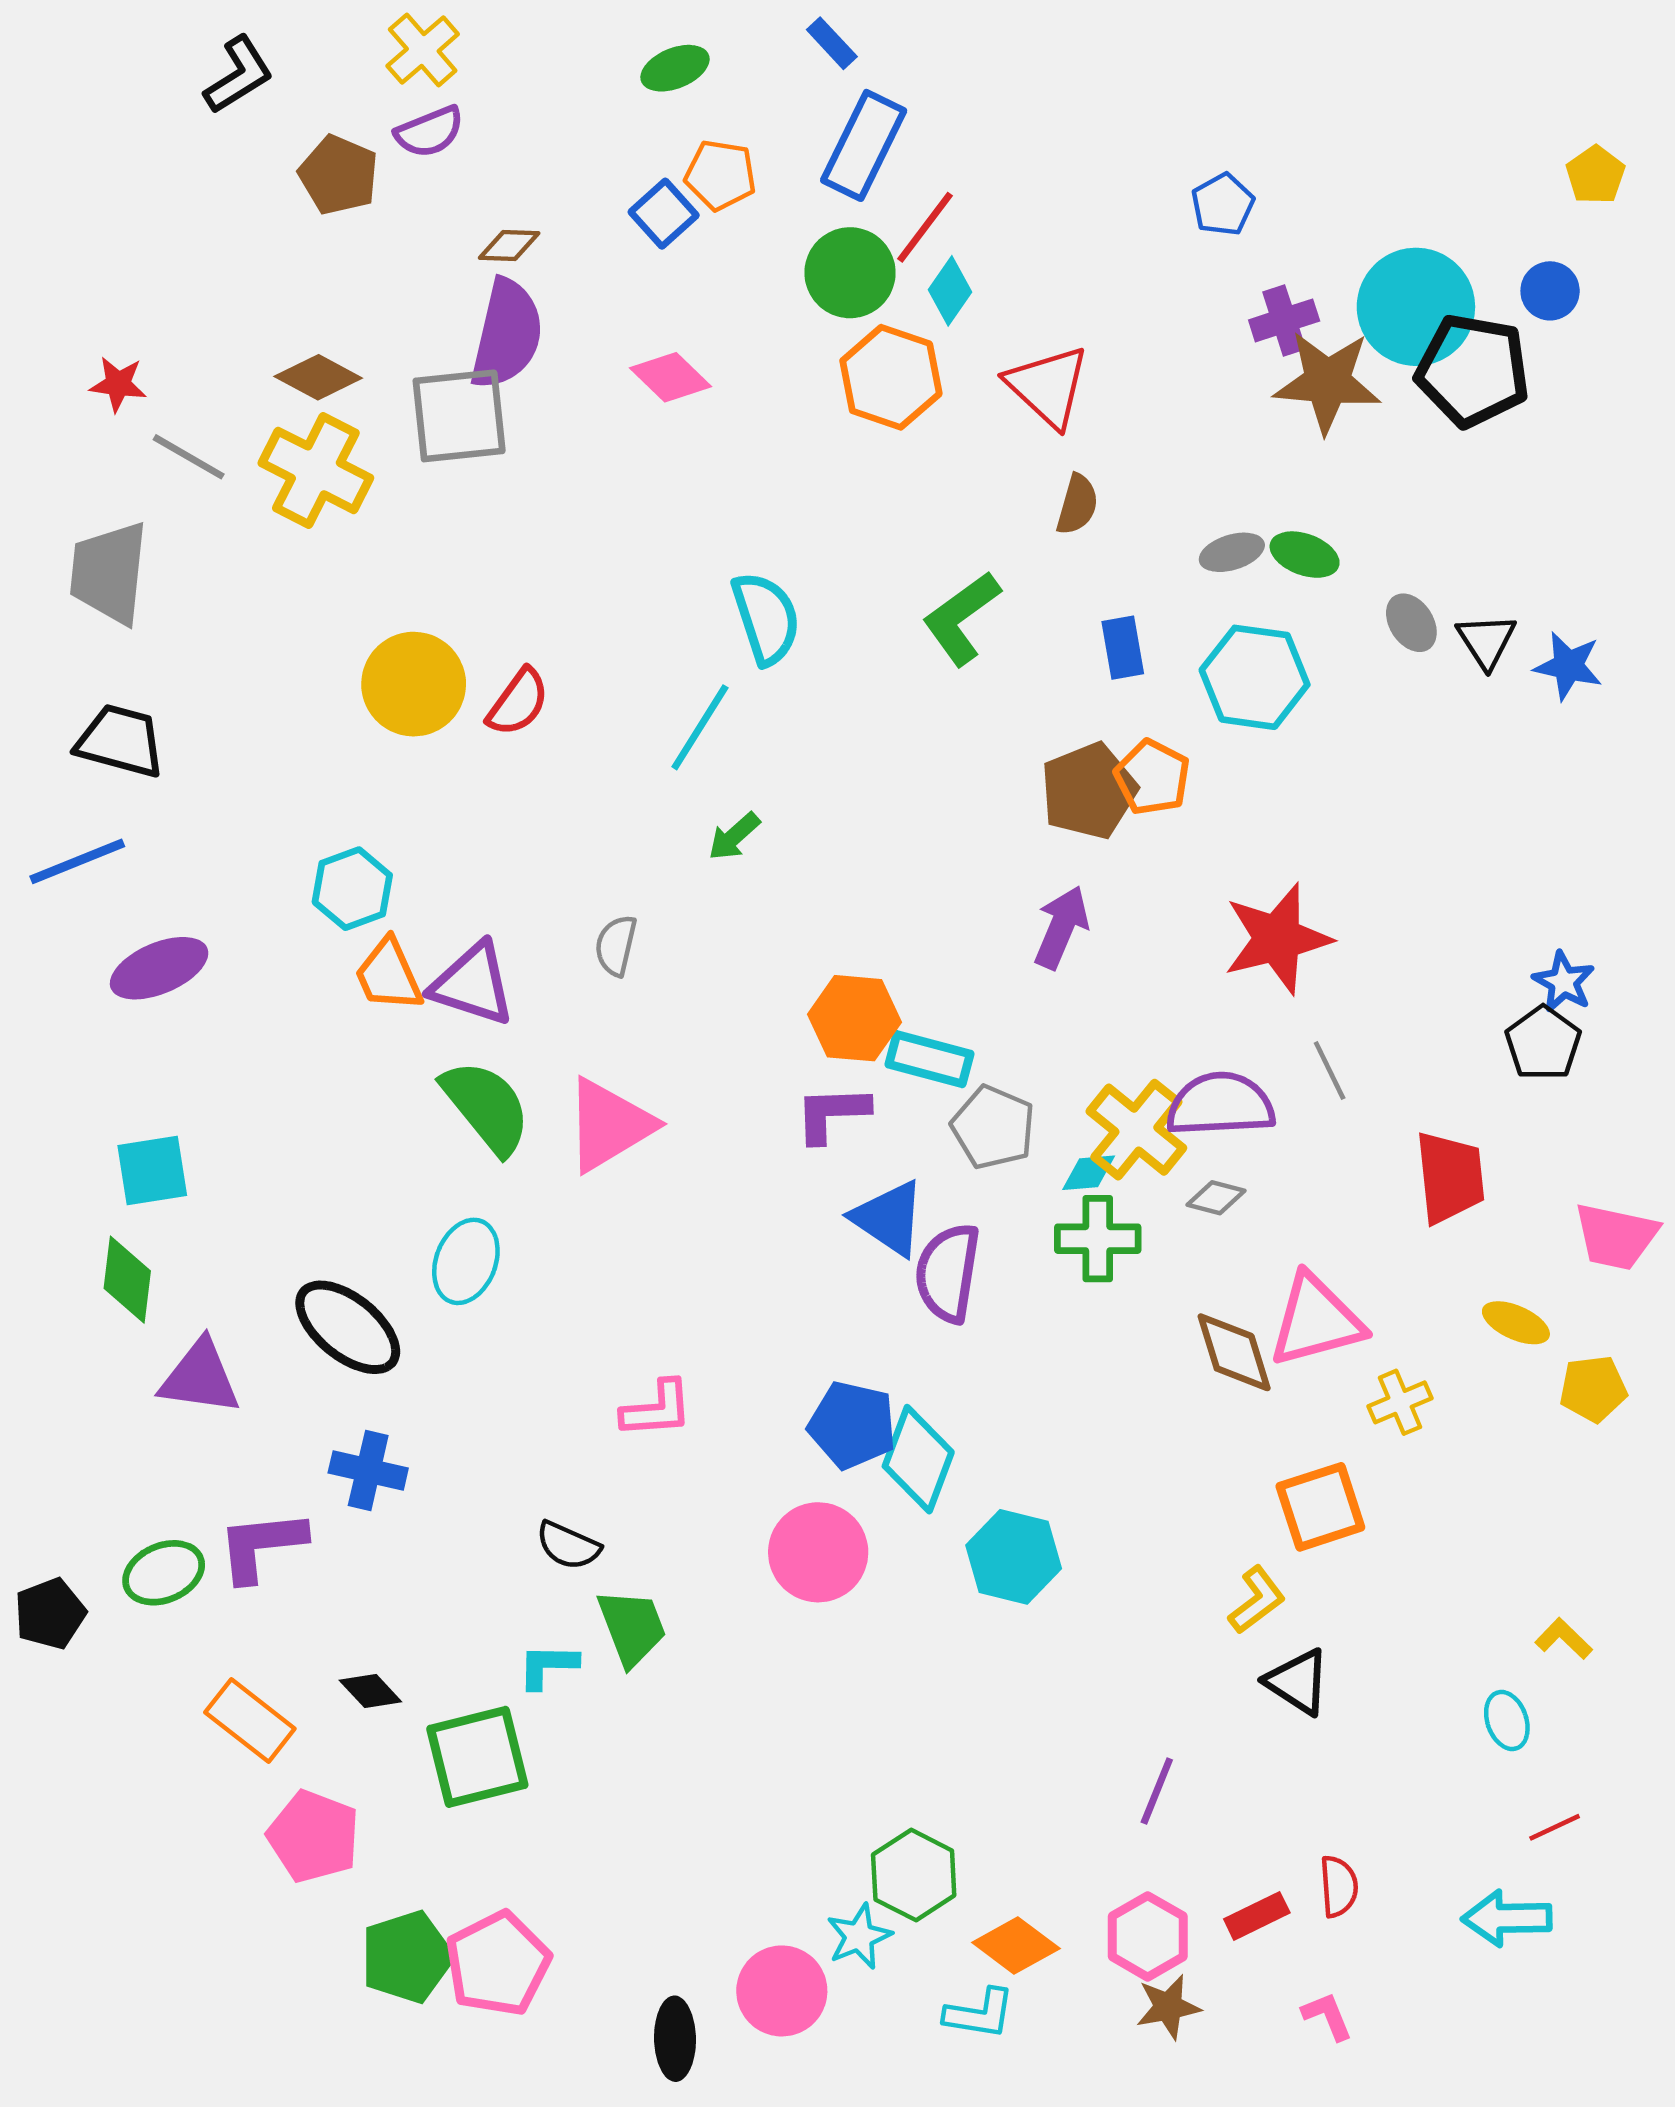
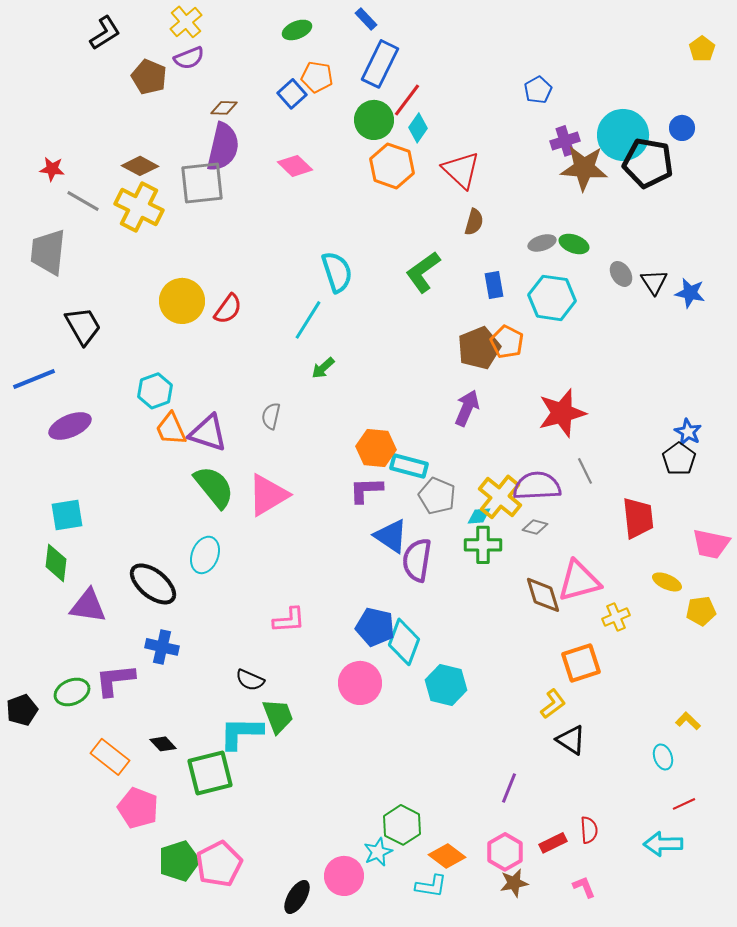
yellow pentagon: (1595, 175) -> (702, 49), moved
black trapezoid: (120, 741) -> (83, 326), moved, turned 45
cyan L-shape: (548, 1666) -> (241, 733), size x1.6
black ellipse: (675, 2039) -> (297, 897), turned 32

